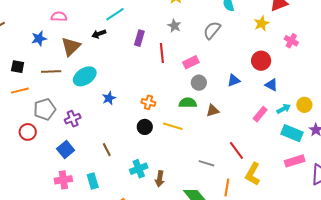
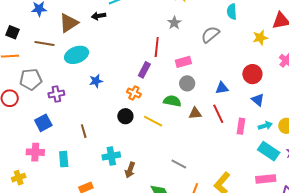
purple rectangle: (139, 38) -> (144, 70), moved
pink rectangle: (260, 114) -> (241, 126), turned -42
red line: (236, 150) -> (218, 114), moved

